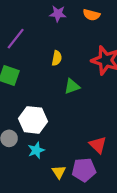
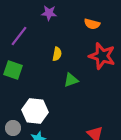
purple star: (58, 14) -> (49, 13), moved
orange semicircle: (91, 15) -> (92, 24), moved

